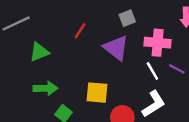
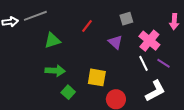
pink cross: (158, 43) -> (149, 41), turned 30
purple triangle: (116, 48) -> (115, 42), size x0.7
white L-shape: (154, 104) -> (155, 91), moved

